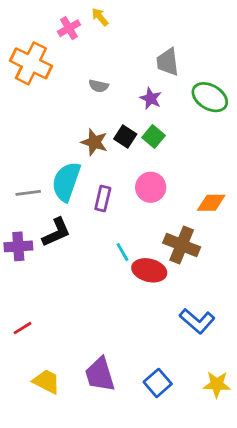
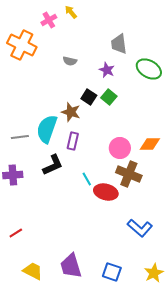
brown star: (94, 142) -> (71, 112), moved
pink circle: (151, 187) -> (120, 148), moved
black L-shape: (56, 232) -> (53, 165), moved
blue square: (158, 383) -> (112, 272), turned -30
yellow star: (217, 384) -> (154, 273), turned -30

